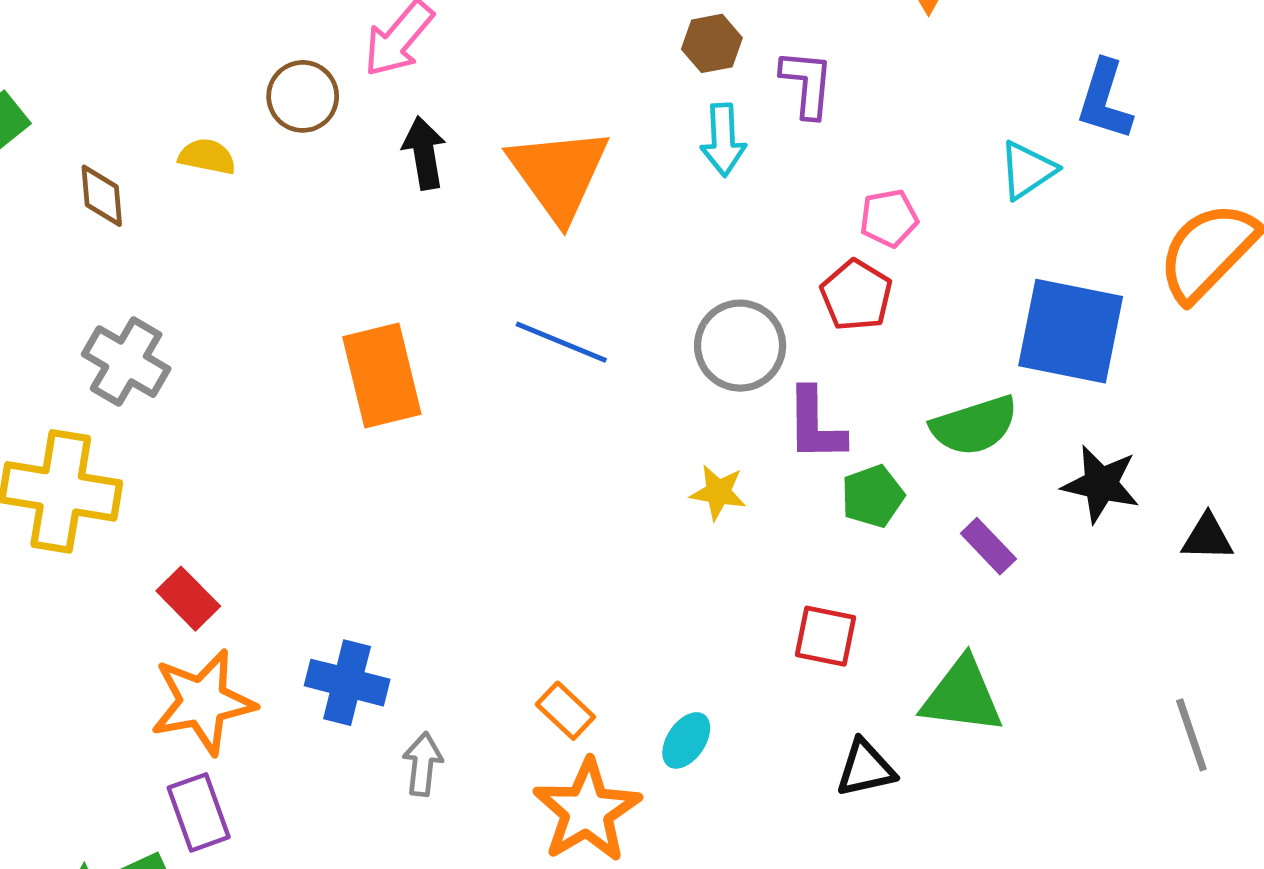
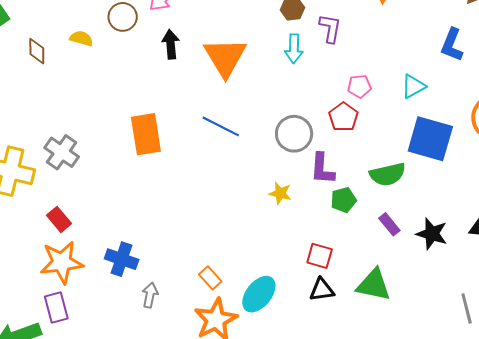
cyan triangle: (1027, 170) -> (413, 86), moved
gray cross: (126, 362) -> (62, 152), moved
black star: (1101, 484) -> (432, 234), moved
cyan ellipse: (686, 740) -> (259, 294), size x1.6
black triangle: (865, 768) -> (322, 290), moved

